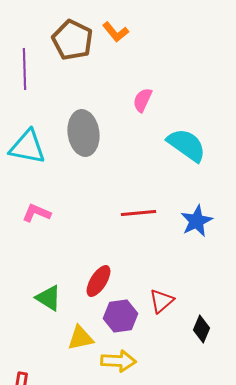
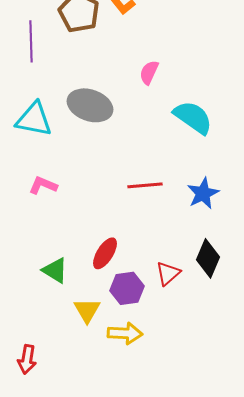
gray ellipse: (84, 133) -> (90, 105), turned -63
black diamond: (202, 329) -> (208, 258), moved, size x1.4
yellow triangle: (80, 338) -> (87, 310), turned -48

